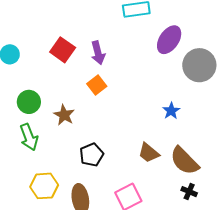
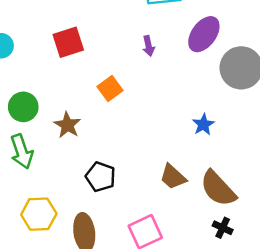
red square: (63, 50) -> (68, 42), turned 35
purple arrow: (98, 53) -> (149, 46), moved, size x0.7
black pentagon: (92, 155) -> (101, 177), turned -30

